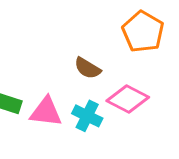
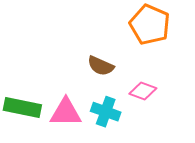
pink diamond: (128, 99) -> (143, 91), size x0.7

